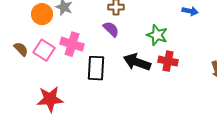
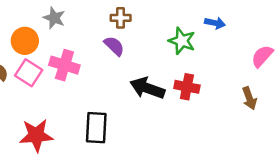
orange circle: (42, 14) -> (25, 41), moved
green star: (157, 35) -> (182, 41), moved
black rectangle: (96, 68) -> (96, 128), moved

